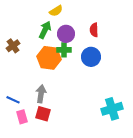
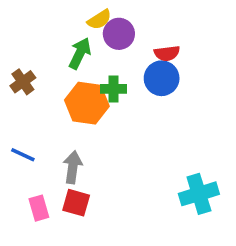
red semicircle: (94, 30) -> (167, 53), turned -96
purple circle: (66, 34) -> (119, 34), moved
blue circle: (91, 57) -> (162, 78), moved
blue line: (13, 100) -> (23, 155), moved

